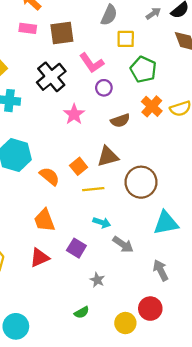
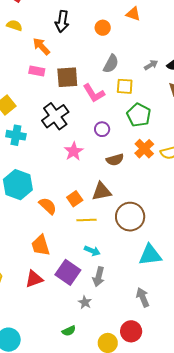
pink L-shape: (92, 63) -> (94, 93), moved
gray arrow: (123, 244) -> (99, 277), moved, turned 66
purple square: (76, 248) -> (68, 272), size x1.4

